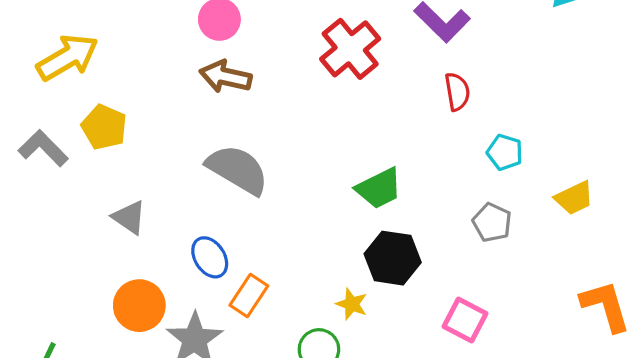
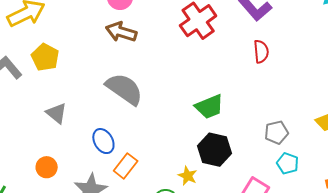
cyan pentagon: (505, 152) -> (288, 163), moved
gray pentagon: (492, 222) -> (276, 132), turned 30
orange circle: (139, 306) -> (47, 167), moved, size x0.7

